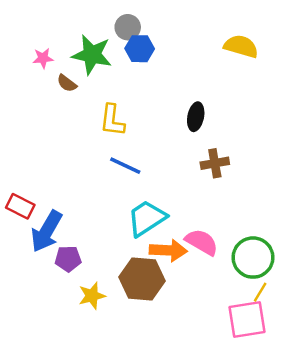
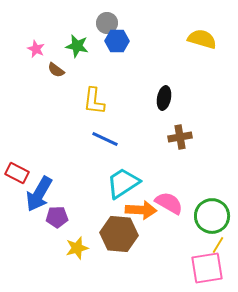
green star: (92, 55) -> (77, 46), size x0.7
pink star: (43, 58) -> (36, 49), turned 30

